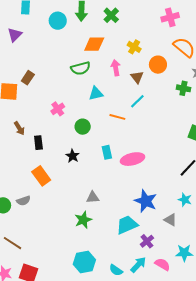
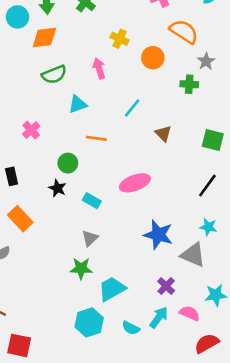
orange diamond: (94, 44) -> (44, 38), moved
brown triangle: (137, 77) -> (163, 133), moved
orange line: (117, 117) -> (96, 138), moved
green circle: (83, 127) -> (68, 163), moved
cyan rectangle: (107, 152) -> (92, 201), moved, turned -40
gray triangle: (93, 197) -> (90, 238), turned -32
green star: (83, 220) -> (81, 268), turned 30
gray triangle: (170, 220) -> (193, 255), size x1.5
cyan trapezoid: (127, 225) -> (112, 289), moved

